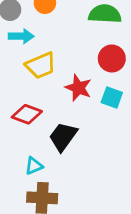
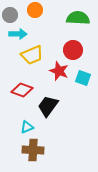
red circle: (112, 59) -> (73, 50), moved

